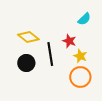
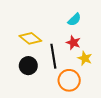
cyan semicircle: (84, 19) -> (74, 20), moved
orange circle: (80, 77) -> (69, 80), moved

